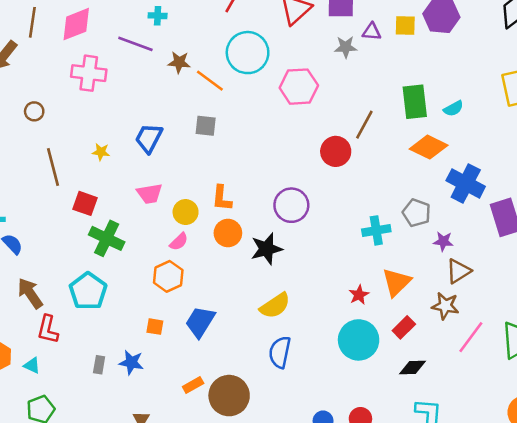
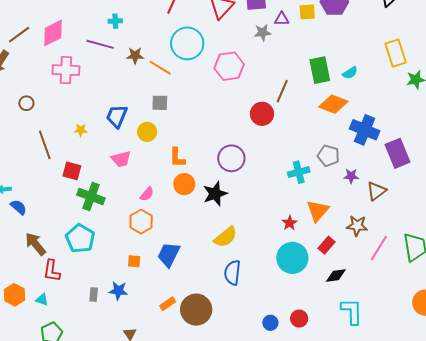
brown line: (32, 22) -> (19, 35), turned 50
yellow circle: (186, 212) -> (147, 132), moved
brown triangle: (458, 271) -> (376, 191), moved

